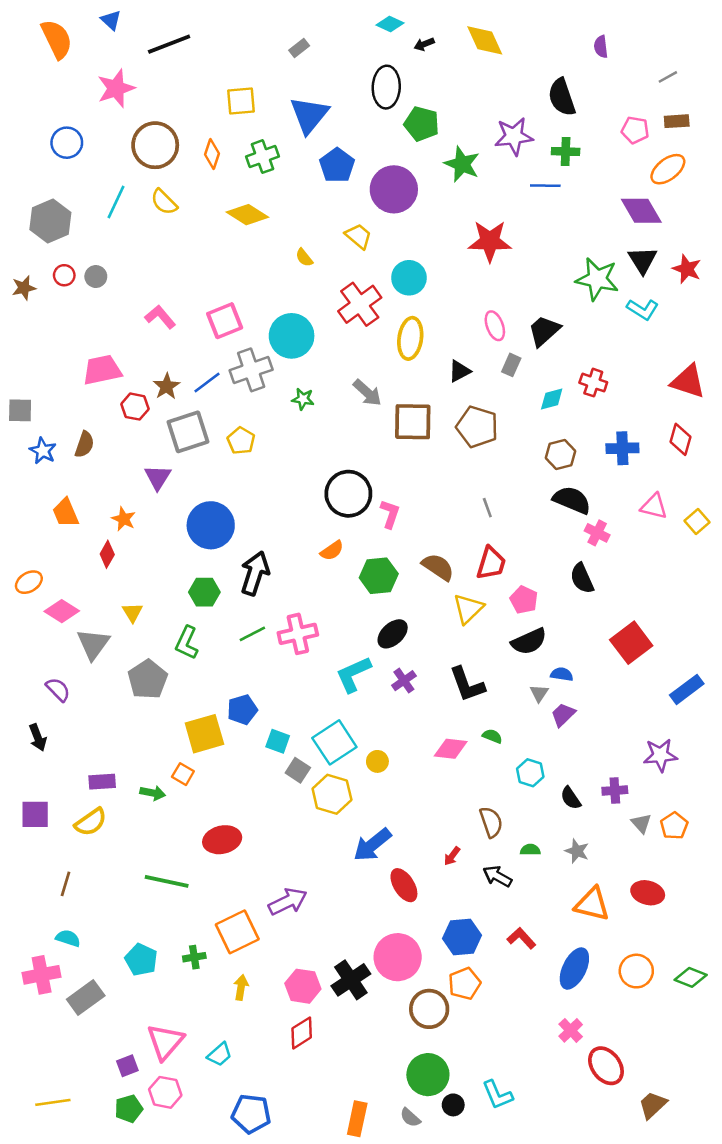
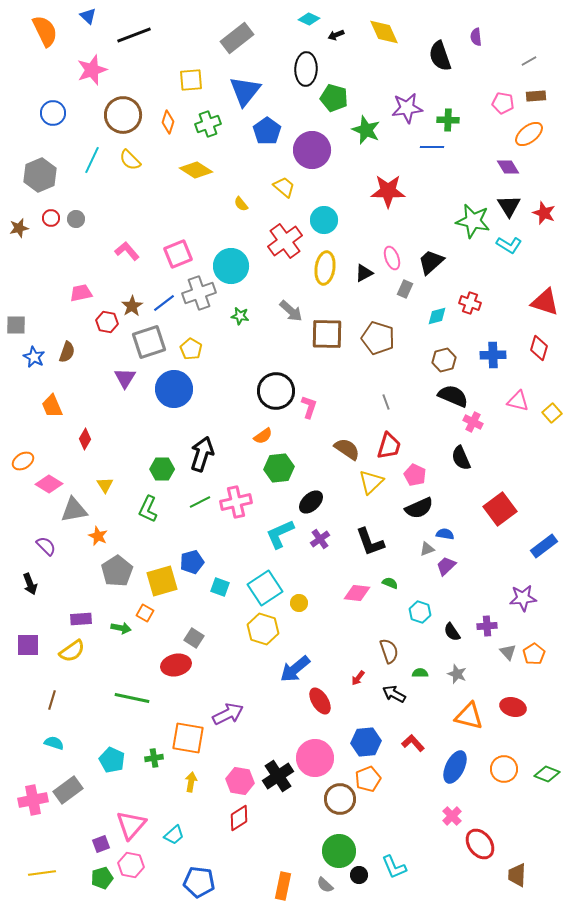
gray rectangle: (299, 48) -> (237, 38), size x2.0
black semicircle: (562, 97) -> (440, 56), moved
purple diamond: (641, 211) -> (508, 167), size x0.7
pink trapezoid: (102, 370) -> (81, 293), size x0.7
black triangle: (459, 371) -> (364, 273), moved
orange star: (124, 519) -> (98, 536), moved
blue circle: (211, 525) -> (174, 389), moved
green hexagon: (379, 576) -> (279, 468), moved
gray triangle: (93, 644) -> (74, 510), turned 44
gray pentagon: (148, 679) -> (117, 571), moved
gray triangle: (539, 693) -> (427, 549), turned 35
gray square: (298, 770) -> (194, 638), moved
orange square: (237, 932) -> (188, 738), turned 36
pink cross: (42, 975) -> (33, 800), moved
brown trapezoid: (653, 1105) -> (517, 875), turned -45

